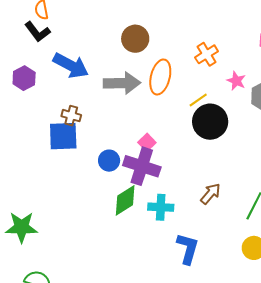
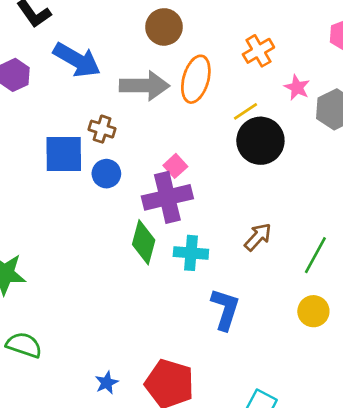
brown cross: (71, 116) -> (102, 129), moved
blue circle: (109, 161) -> (106, 174), moved
purple cross: (142, 166) -> (167, 197), turned -33
green diamond: (125, 200) -> (144, 242), turned -44

